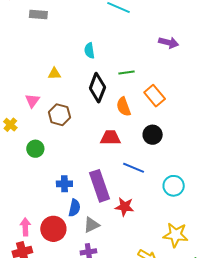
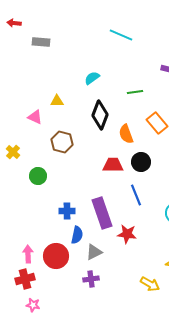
cyan semicircle: (89, 51) -> (92, 78), turned 63
green line: (127, 73) -> (135, 92), moved
pink triangle: (32, 101) -> (35, 117), moved, turned -42
black circle: (153, 135) -> (141, 162), moved
blue line: (134, 168) -> (136, 195), turned 45

